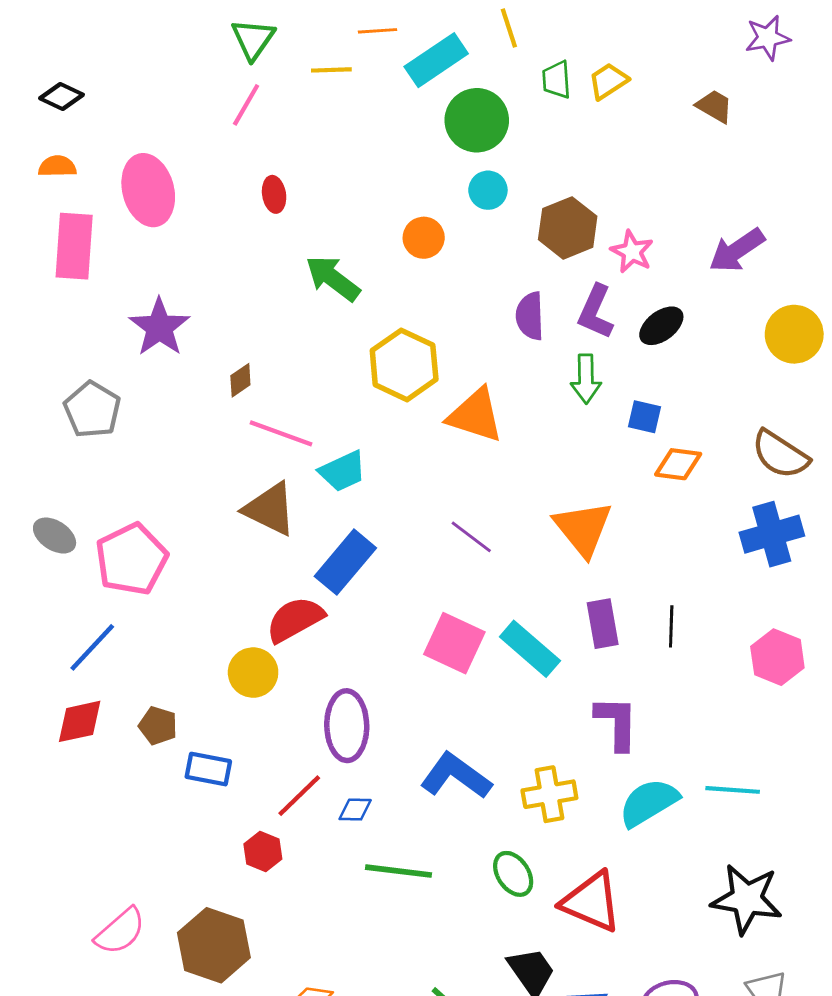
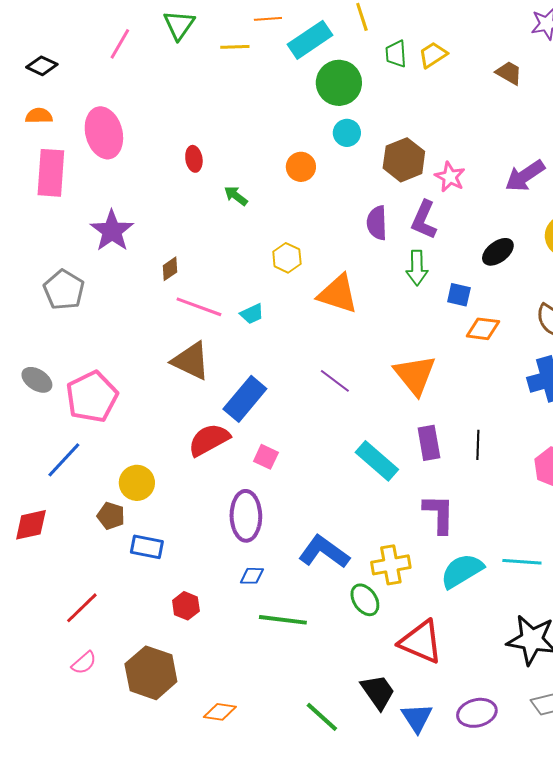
pink line: (246, 105) -> (120, 44), moved
red ellipse: (274, 194) -> (194, 159), moved
green arrow: (333, 278) -> (236, 196), size x0.6
black ellipse: (661, 326) -> (498, 252), moved
yellow hexagon: (404, 365) -> (287, 258), size x0.6
cyan trapezoid: (343, 471) -> (252, 314), moved, size x0.7
pink square: (454, 643) -> (266, 457), moved, size x0.6
yellow circle: (253, 673) -> (137, 483), moved
red diamond: (80, 721) -> (31, 525), moved
red line: (299, 796) -> (82, 608), moved
green ellipse: (513, 874) -> (365, 600), moved
pink semicircle: (120, 931) -> (84, 663), size x0.7

